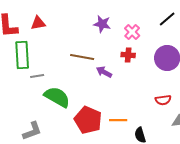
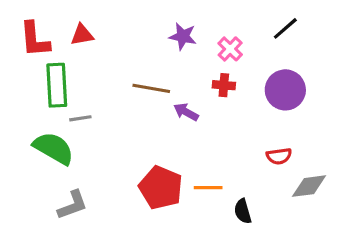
green semicircle: (57, 97) -> (54, 148), moved

